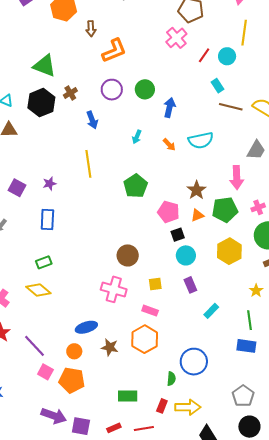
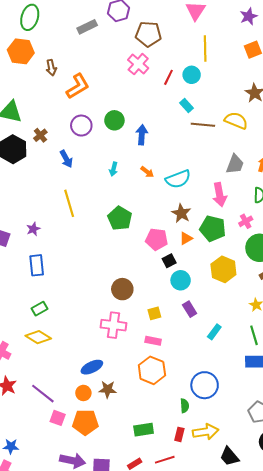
cyan semicircle: (201, 140) -> (178, 179), moved
green pentagon: (225, 210) -> (213, 229), turned 30
brown star: (110, 347) -> (108, 389), moved

